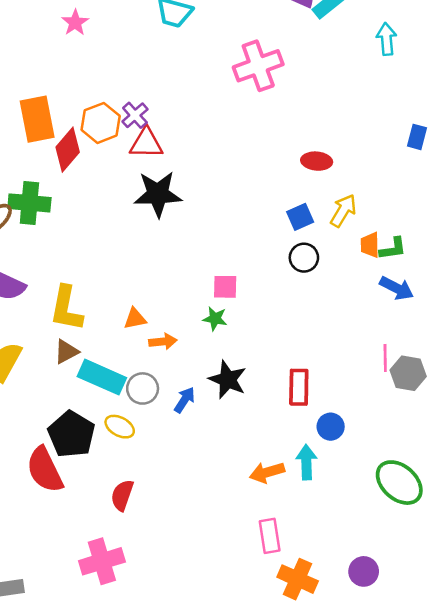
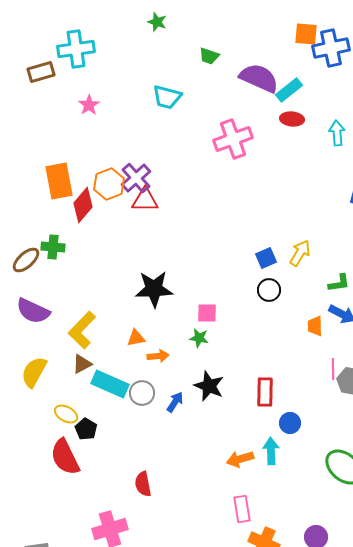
cyan arrow: (386, 39) -> (337, 133), moved
purple cross: (135, 115) -> (136, 178), size x1.4
red ellipse: (317, 161) -> (292, 119), moved
black star: (158, 194) -> (154, 289), moved
green cross: (29, 203) -> (53, 247), size x0.7
orange trapezoid: (370, 245) -> (315, 326), moved
yellow L-shape: (66, 308) -> (82, 330), turned 33
yellow ellipse: (120, 427) -> (66, 414), moved
black pentagon: (71, 434) -> (86, 429), size x0.6
red semicircle: (122, 495) -> (143, 484), moved, turned -30

